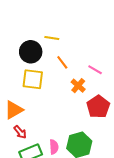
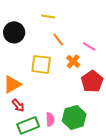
black circle: (31, 52) -> (14, 32), moved
yellow square: (33, 79) -> (41, 64), moved

